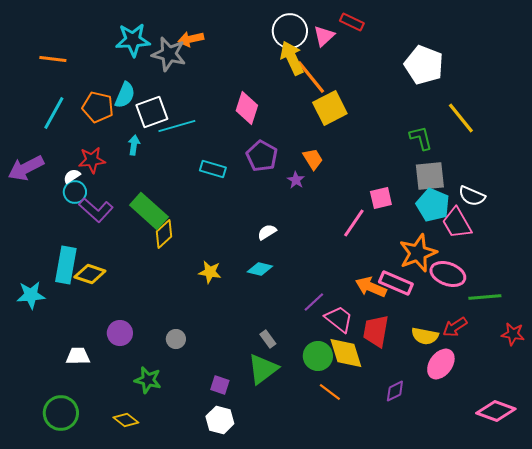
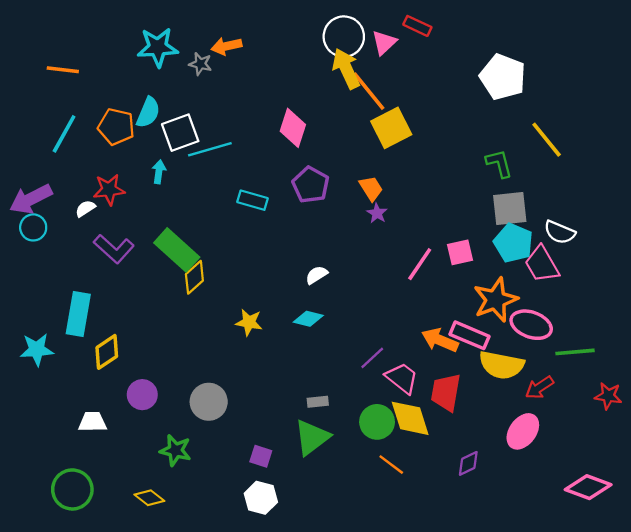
gray star: (169, 54) -> (200, 64), size x0.6
purple star: (296, 180) -> (377, 213), moved
cyan circle: (75, 192) -> (33, 227), moved
pink square: (381, 198) -> (460, 252), moved
yellow diamond: (90, 274) -> (107, 352), moved, turned -52
yellow semicircle: (425, 336) -> (502, 365), moved, size x1.4
gray circle: (176, 339) -> (209, 402), size x1.6
gray rectangle: (268, 339) -> (318, 402), turned -60

